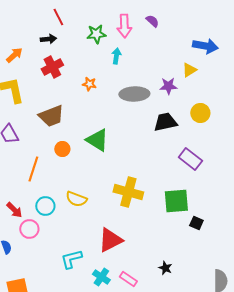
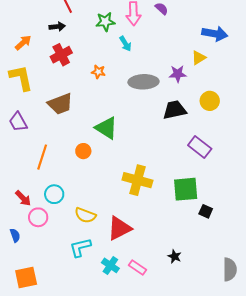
cyan arrow: (116, 56) -> (125, 44), turned 140
orange circle: (62, 149) -> (83, 151), moved
yellow semicircle: (76, 199) -> (85, 215), moved

